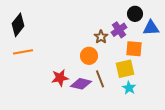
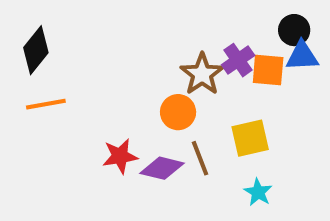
black circle: (135, 14) -> (294, 30), moved
brown star: (101, 37) -> (202, 74), size x1.5
orange square: (134, 49) -> (268, 70), moved
cyan star: (129, 88) -> (258, 192), moved

